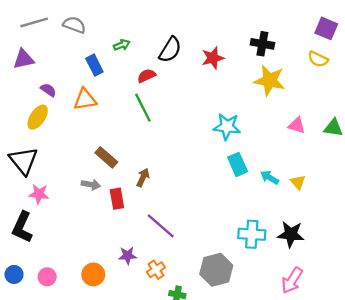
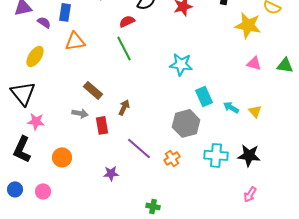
blue rectangle: (94, 65) -> (65, 12), moved, turned 36
yellow star: (270, 80) -> (248, 25), moved
purple semicircle: (48, 90) -> (44, 22), moved
cyan star: (227, 127) -> (181, 64), moved
orange cross: (156, 270) -> (172, 158), moved
gray hexagon: (216, 270) -> (186, 123), moved
orange circle: (93, 274) -> (62, 157), moved
pink arrow: (292, 280) -> (250, 194), size x0.7

